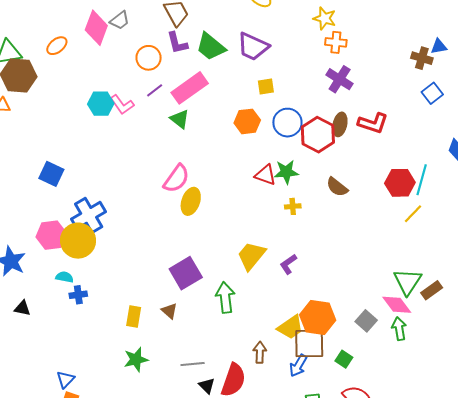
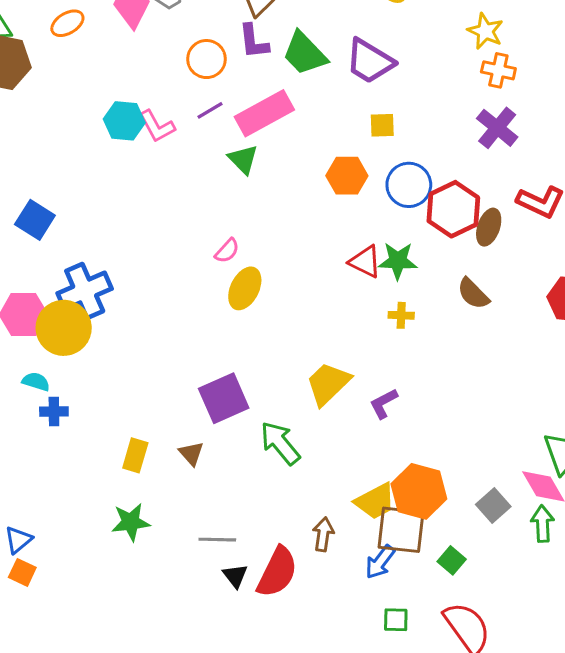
brown ellipse: (340, 124) -> (489, 227), moved
pink semicircle: (176, 179) -> (227, 251), size x0.6
green arrow: (225, 297) -> (280, 443), turned -40

